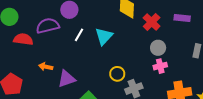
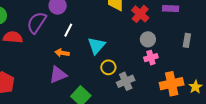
purple semicircle: (48, 26) -> (37, 23), turned -40
cyan triangle: (104, 36) -> (96, 46), moved
orange arrow: (46, 67) -> (62, 53), moved

